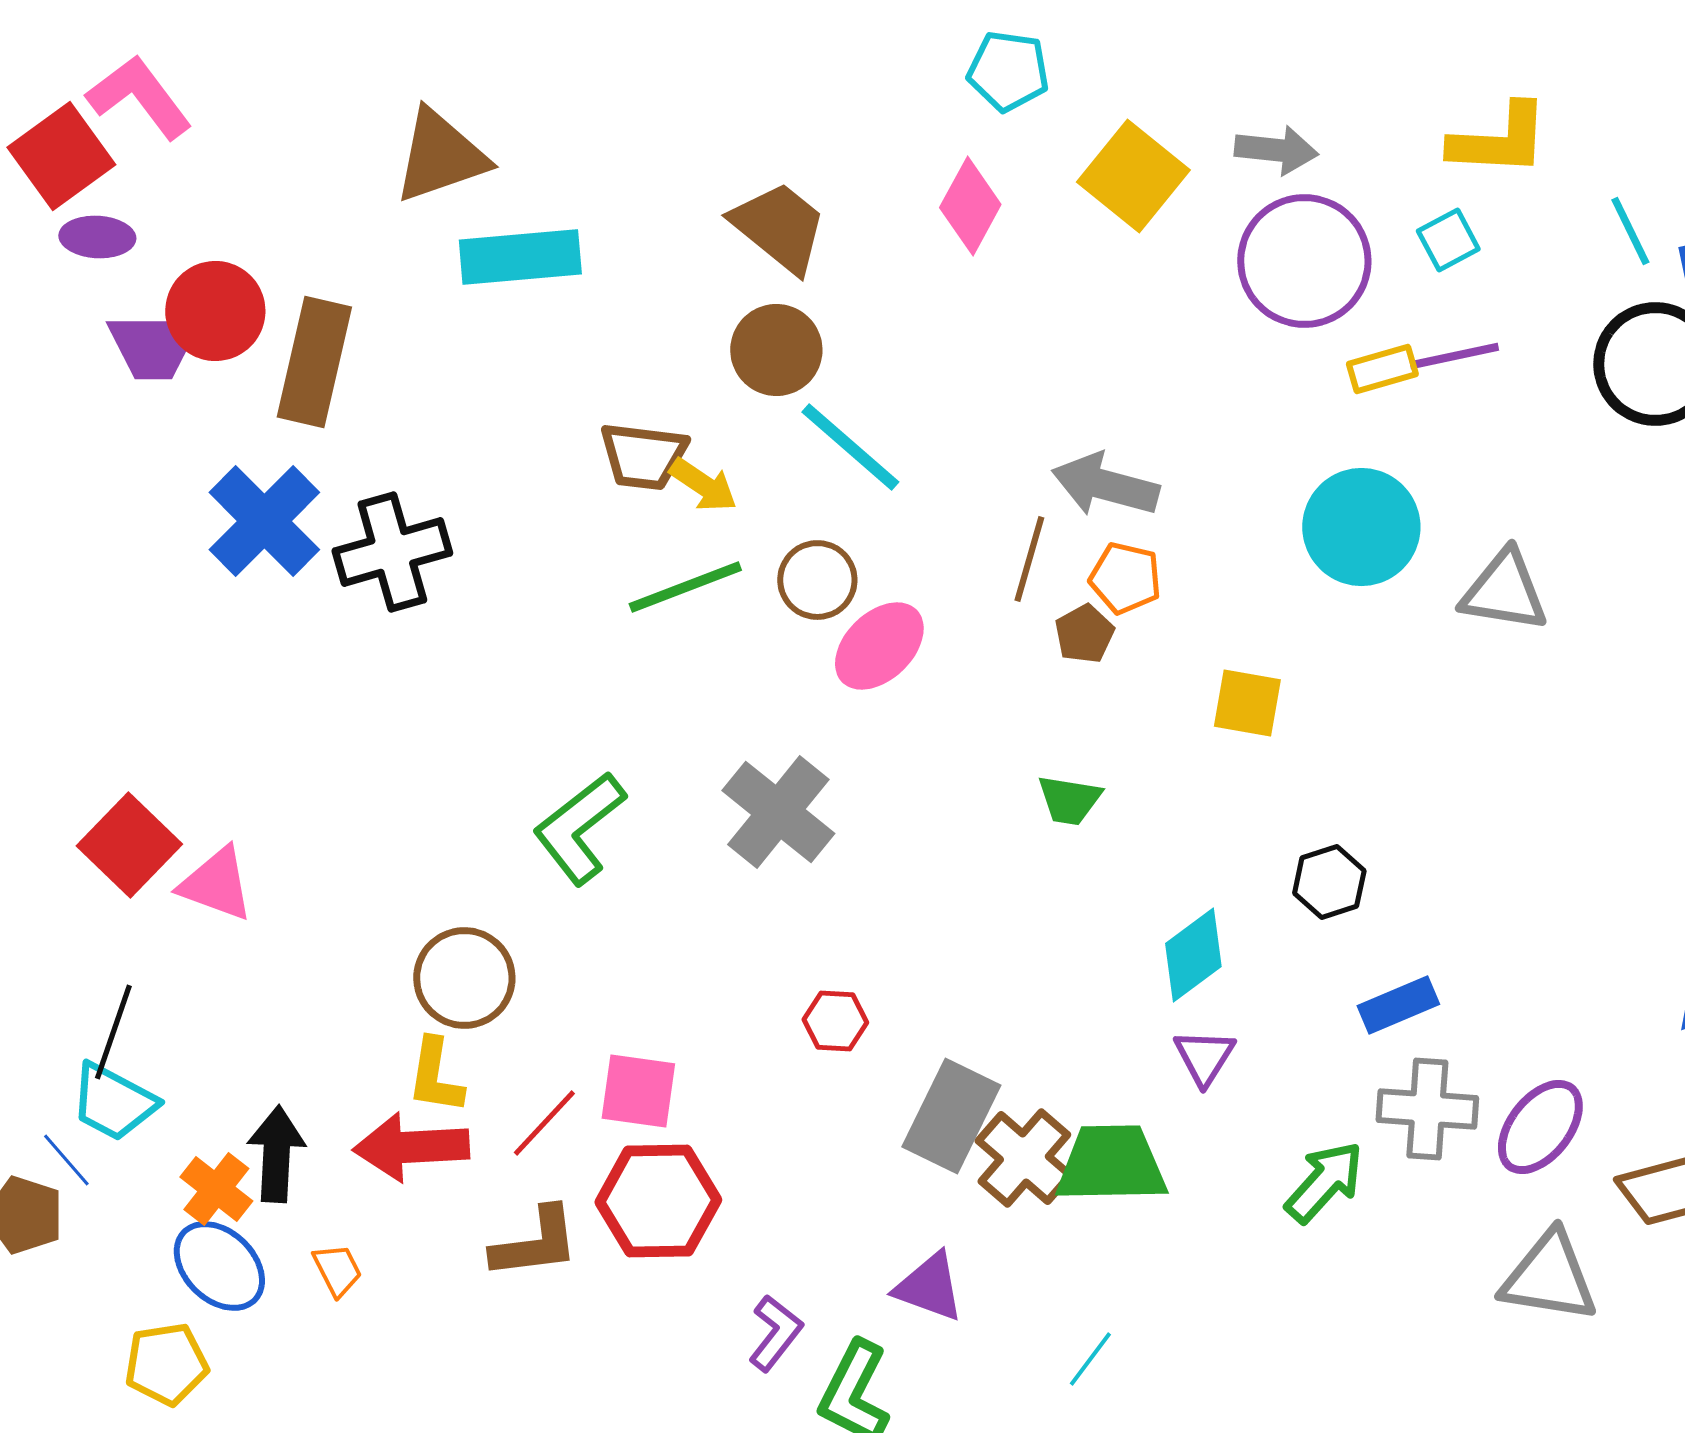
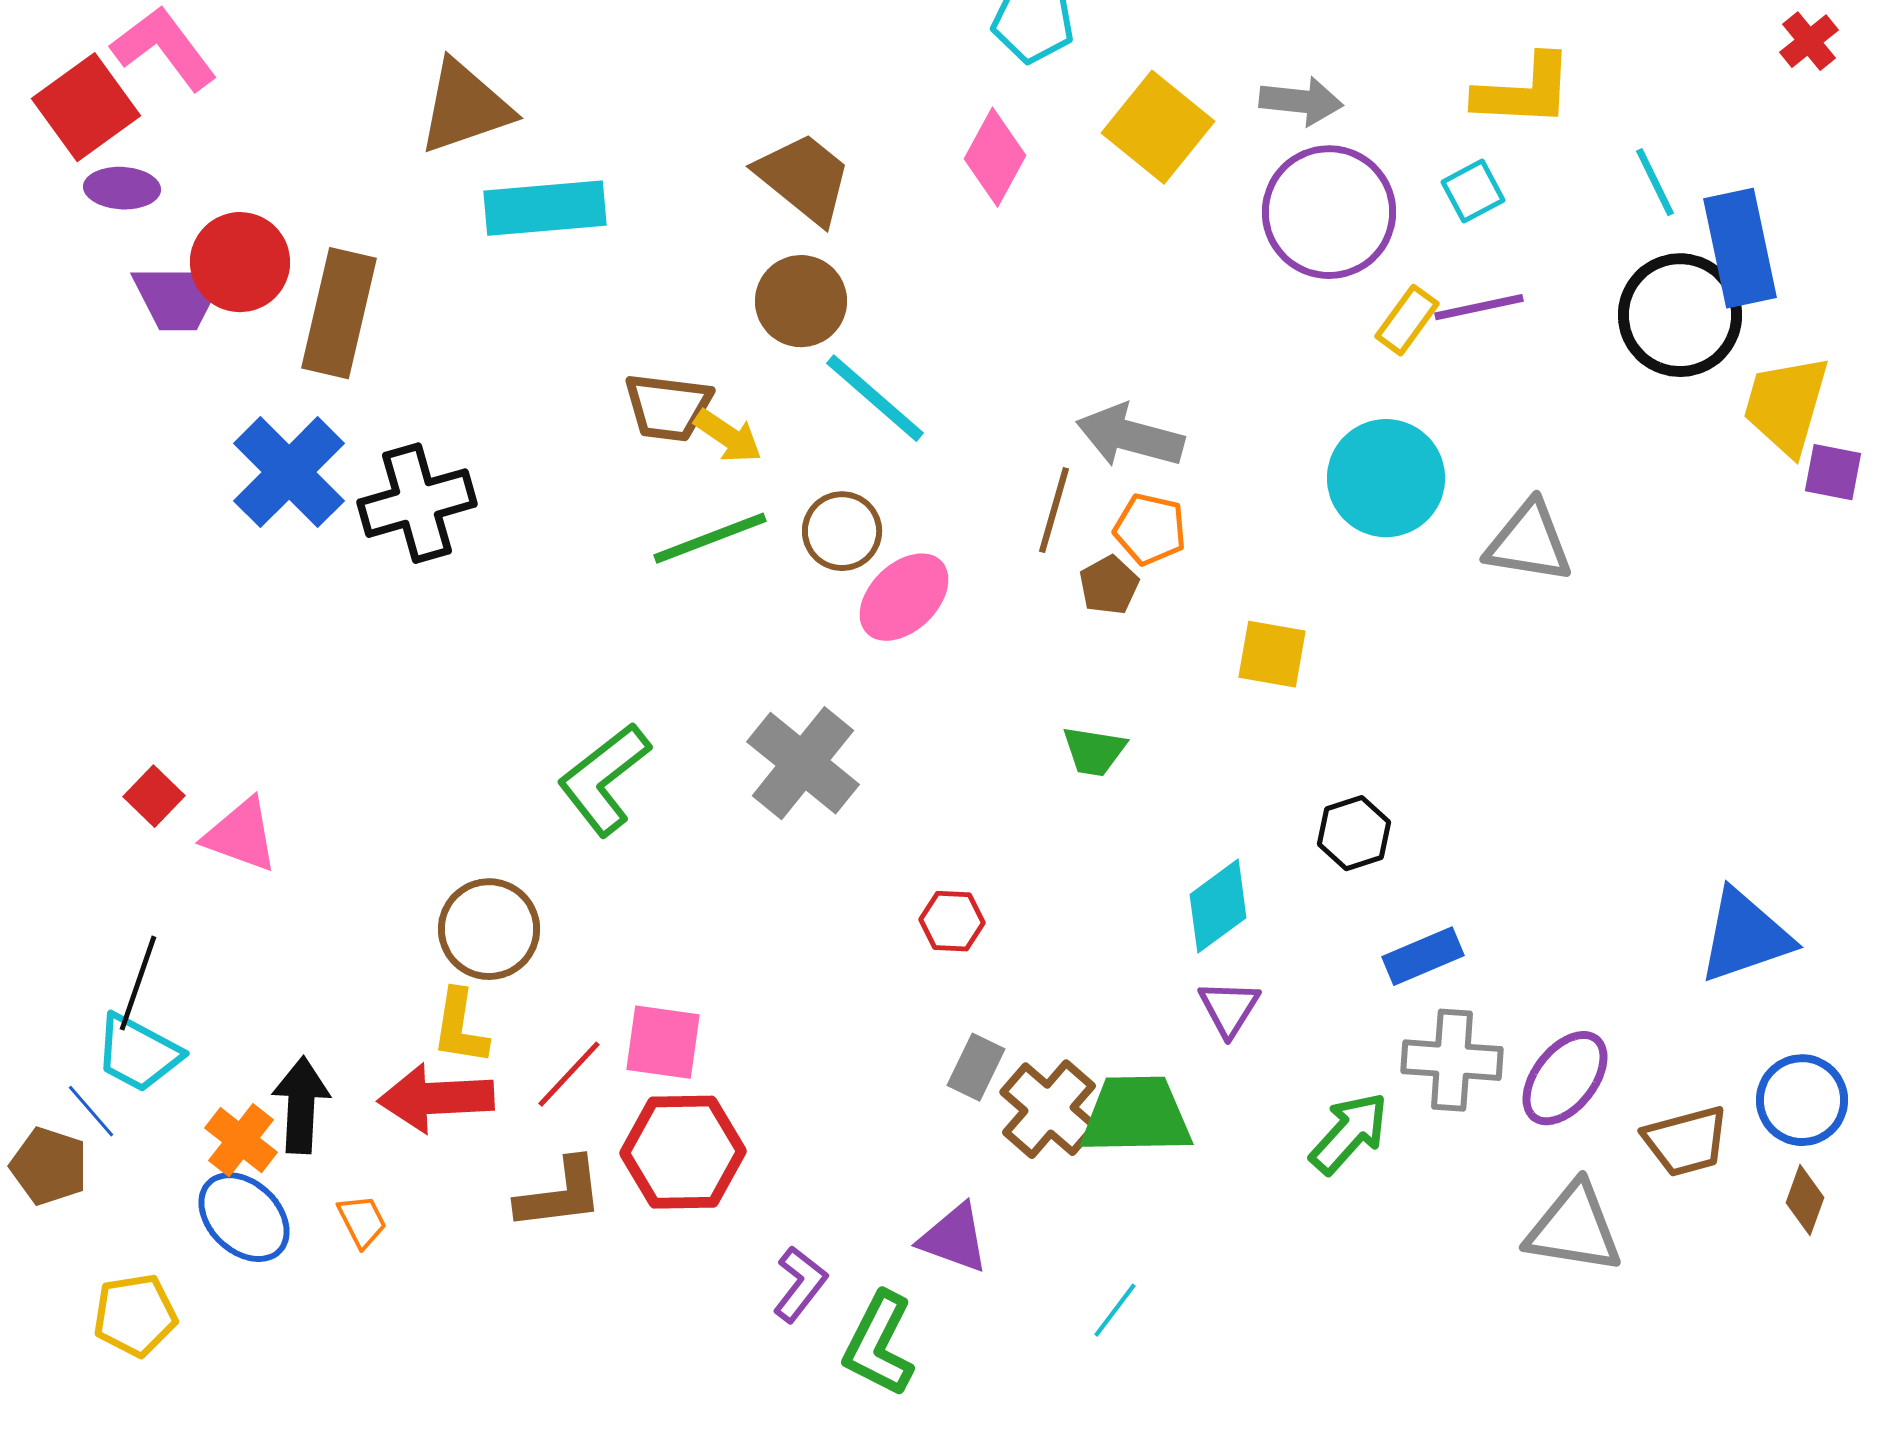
yellow rectangle: (1382, 369) -> (1407, 320), turned -38
red square: (129, 845) -> (154, 796), size x0.6
red hexagon: (835, 1021) -> (952, 921), moved
gray rectangle: (951, 1116) -> (976, 1067), size x0.6
yellow pentagon: (166, 1364) -> (135, 1315), moved

